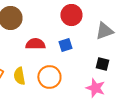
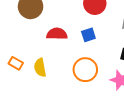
orange circle: (49, 77) -> (85, 70), moved

